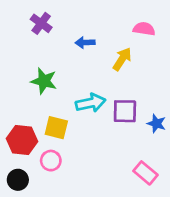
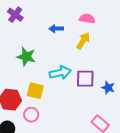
purple cross: (41, 23) -> (15, 15), moved
pink semicircle: (144, 29) -> (87, 19), moved

